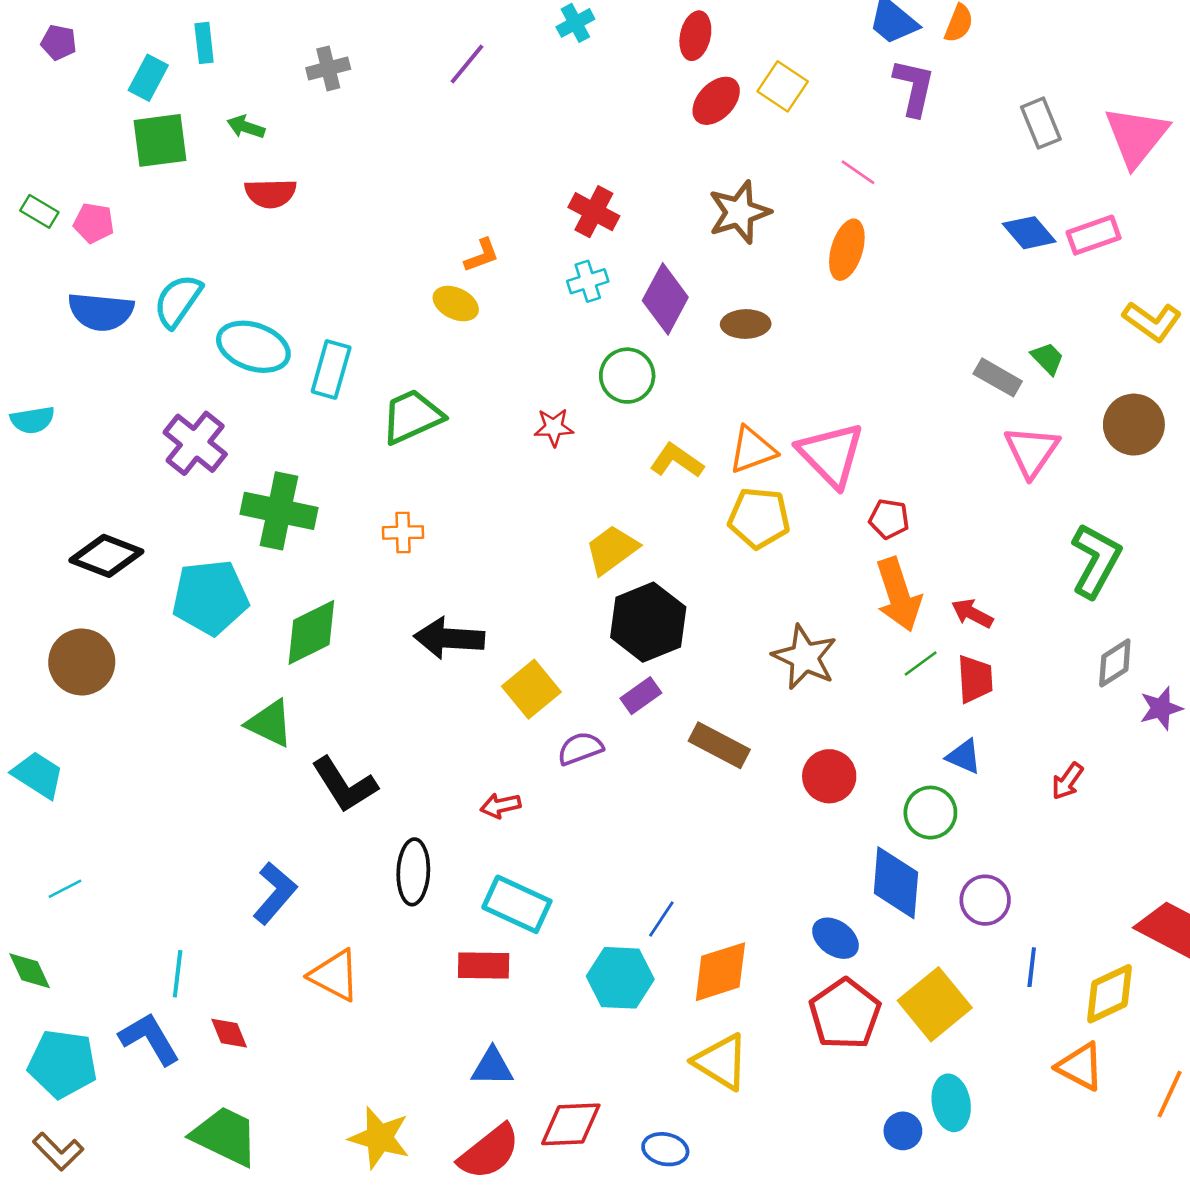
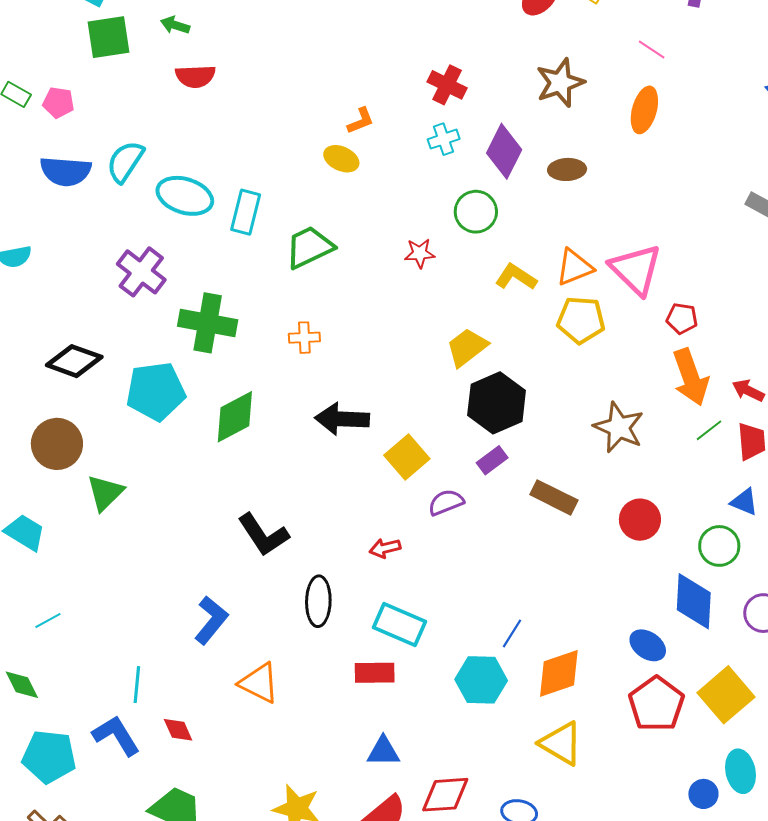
green triangle: (270, 723) -> (105, 493), moved, turned 51

